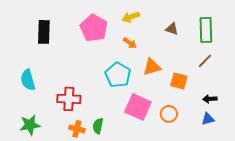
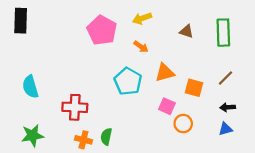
black rectangle: (44, 32) -> (21, 21), moved
brown line: (205, 61) -> (225, 78), moved
pink square: (138, 107) -> (167, 106), moved, size x0.6

